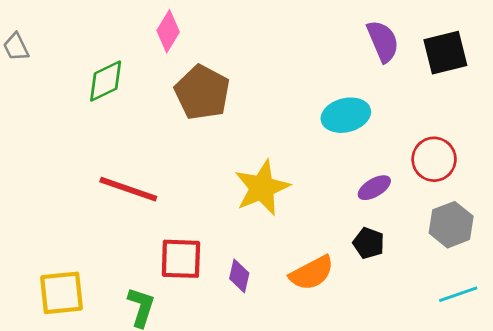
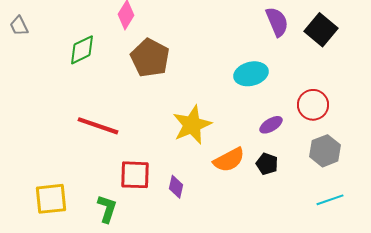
black square: (445, 53) -> (321, 30), turned -36
orange semicircle: (312, 273) -> (229, 160), moved

